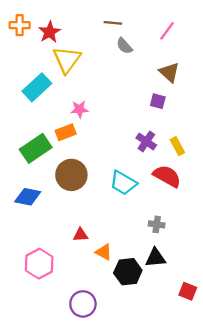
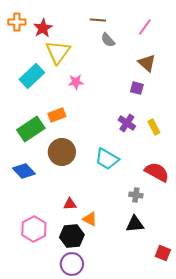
pink star: (79, 109) -> (76, 82), moved
red semicircle: (167, 176) -> (157, 172), moved
blue diamond: (28, 197) -> (24, 171), turned 35
black hexagon: (128, 272) -> (72, 236), moved

